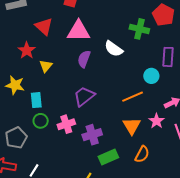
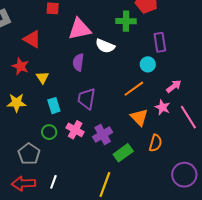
pink triangle: (79, 31) -> (79, 29), moved
purple trapezoid: (84, 96) -> (86, 99), turned -30
cyan rectangle: (36, 100) -> (54, 106), moved
pink cross: (66, 124) -> (75, 130), turned -30

